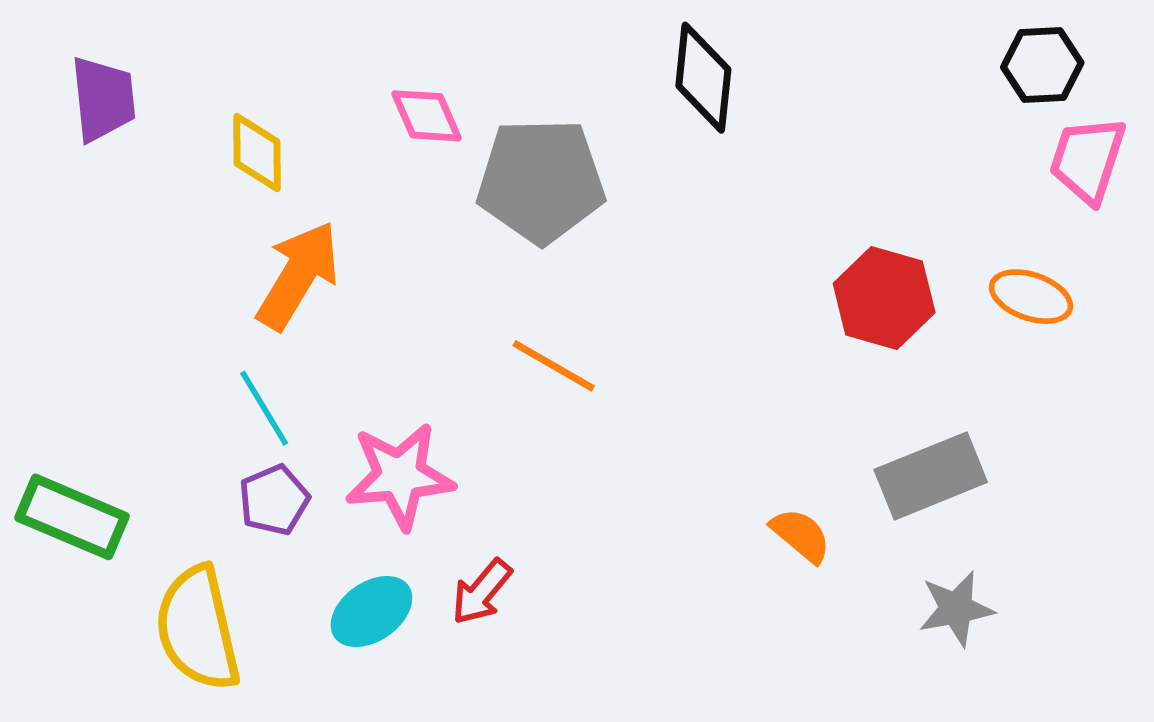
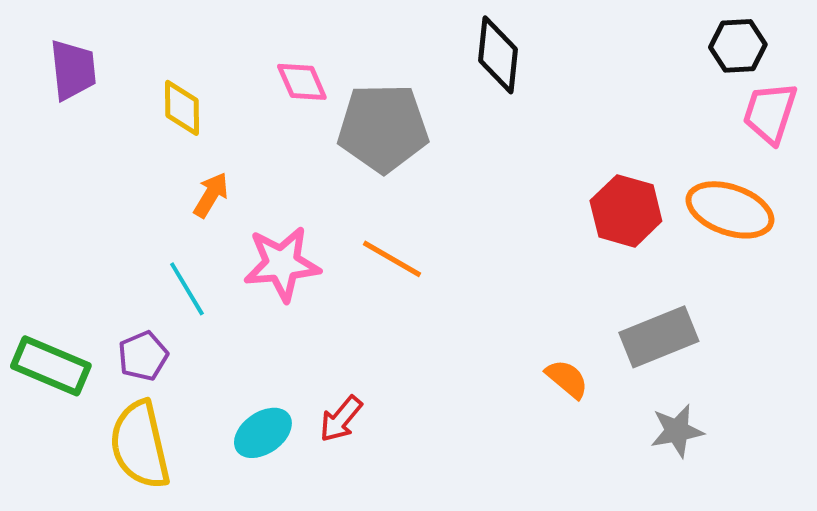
orange arrow: (298, 275) -> (211, 195), size x0.6
orange ellipse: (1031, 297) -> (730, 210), size x1.5
pink star: (400, 476) -> (282, 264), moved
purple pentagon: (274, 500) -> (143, 356), moved

